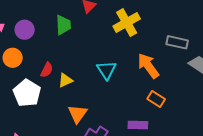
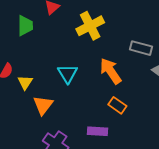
yellow triangle: (65, 80) -> (25, 82), turned -35
orange triangle: (78, 114) -> (43, 105), moved

